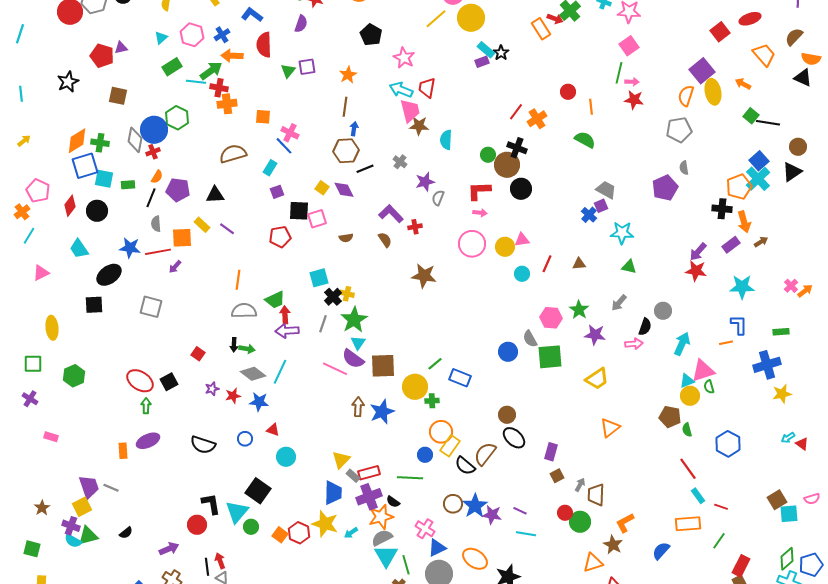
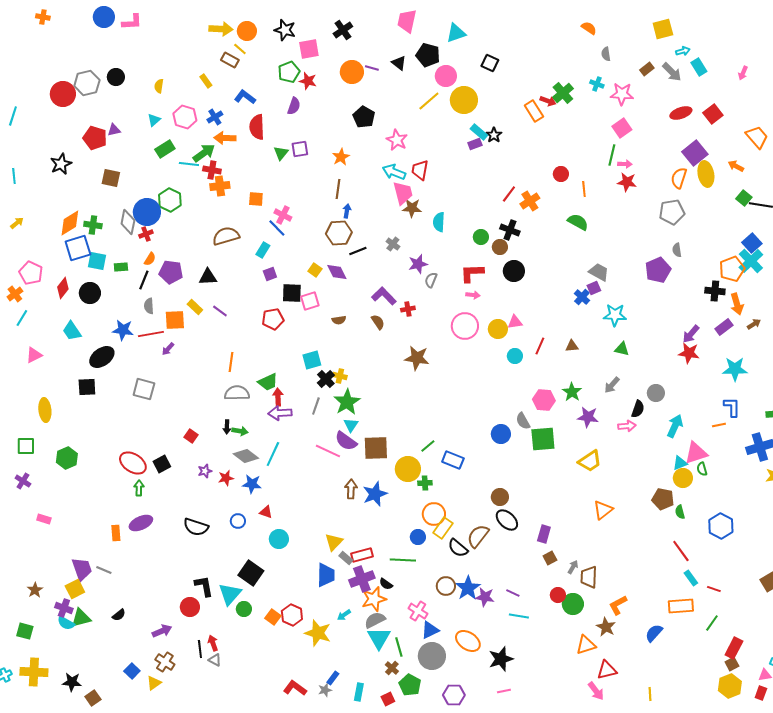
red ellipse: (750, 19) -> (681, 113), moved
brown circle: (507, 165) -> (500, 247), size x0.6
yellow star: (325, 524) -> (318, 633), moved

